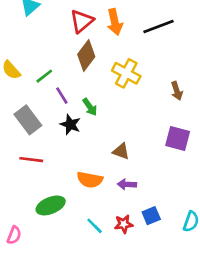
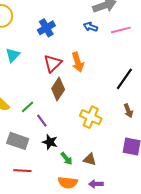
black line: (158, 26) -> (124, 79), moved, turned -30
yellow cross: (126, 73) -> (91, 117), moved
green arrow: (90, 107) -> (66, 159), moved
gray rectangle: (28, 120) -> (18, 141), turned -30

